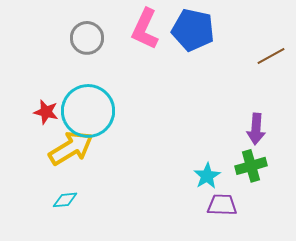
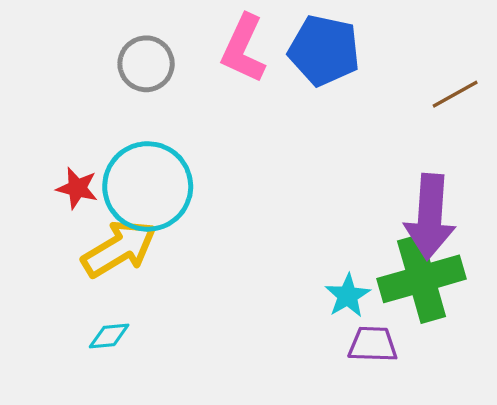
purple arrow: (256, 129) -> (430, 217), size x1.6
green cross: (251, 166) -> (422, 279), size x1.6

